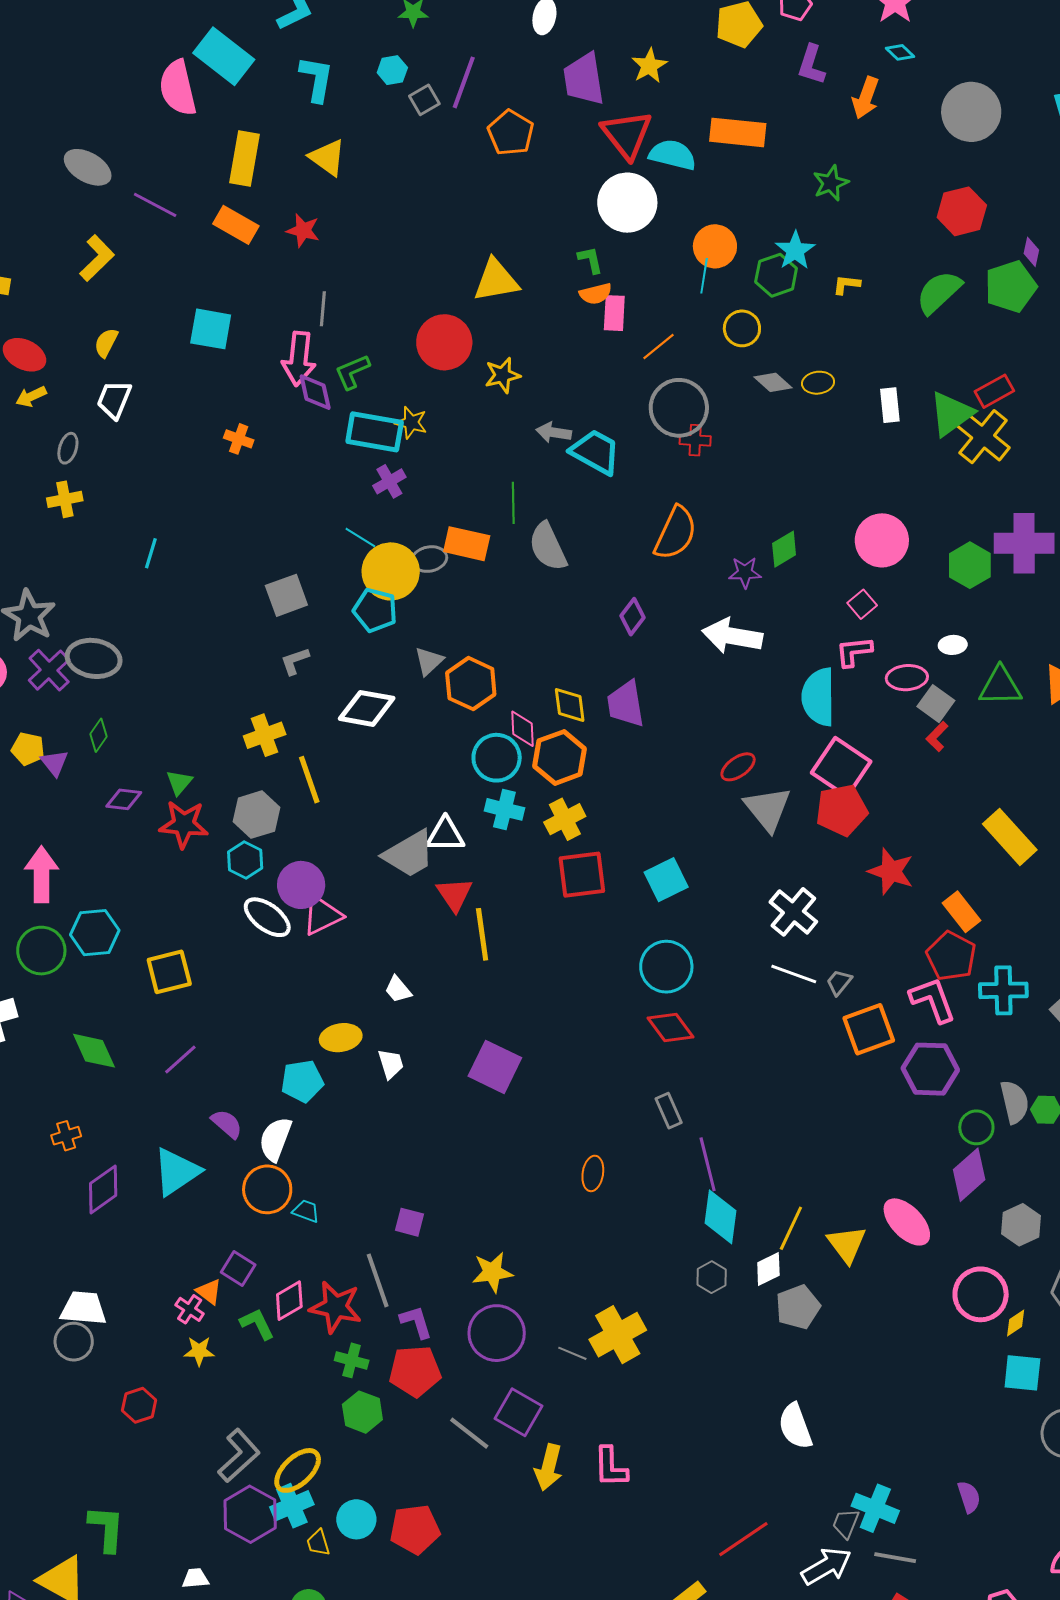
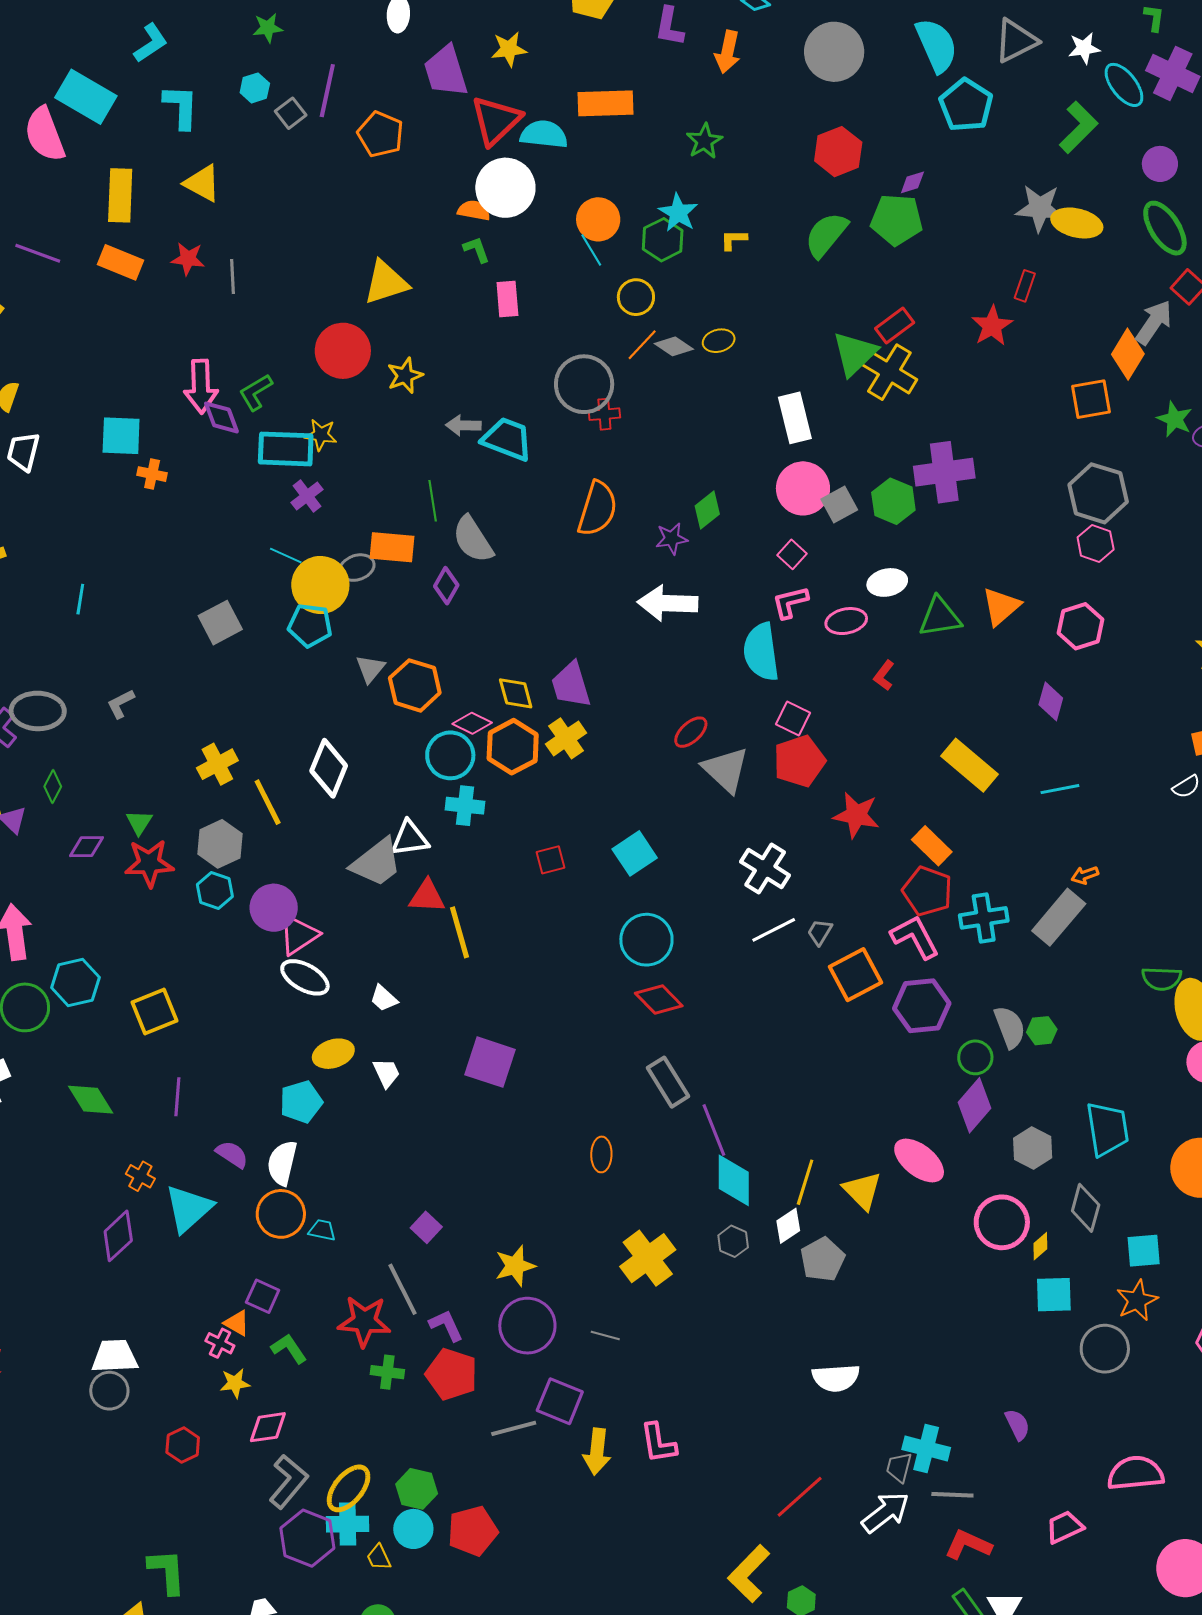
yellow star: (649, 66) -> (509, 49), turned 30
red triangle: (627, 135) -> (496, 120), turned 32
purple diamond: (1031, 252) -> (912, 182), turned 68
cyan line: (704, 276) -> (591, 250), turned -32
green pentagon: (1011, 287) -> (897, 220), turned 30
orange semicircle: (596, 294) -> (474, 210), moved, turned -148
gray line: (323, 309) -> (233, 276), moved
cyan square: (211, 329) -> (121, 436), moved
orange line: (659, 346) -> (642, 345), moved
white rectangle: (890, 405) -> (795, 418), moved, size x1.4
purple diamond: (632, 617) -> (446, 586), moved
white ellipse: (953, 645) -> (887, 582), size x1.4
gray L-shape: (295, 661) -> (121, 704), moved
gray square: (936, 704) -> (839, 505), moved, turned 33
white diamond: (367, 708) -> (329, 768), moved, turned -70
pink diamond: (523, 729) -> (472, 723), turned -54
pink square: (841, 767) -> (793, 719), size x0.6
yellow cross: (565, 819) -> (566, 738), moved
red square: (582, 875) -> (551, 860), size x0.6
red triangle: (455, 894) -> (427, 896), turned -45
white ellipse: (267, 917) -> (305, 977), moved
white line: (794, 974) -> (774, 930), turned -39
purple line: (180, 1059) -> (177, 1097), turned -36
gray rectangle: (669, 1111) -> (668, 1082), size x1.4
orange cross: (66, 1136) -> (140, 1176), moved, turned -36
purple square: (410, 1222) -> (426, 1227), turned 36
pink diamond: (289, 1301) -> (268, 1427), moved, turned 30
yellow cross: (618, 1335) -> (648, 1258), moved
red pentagon: (415, 1371) -> (452, 1374), turned 30
green hexagon: (362, 1412) -> (417, 1489), moved
white semicircle: (795, 1426) -> (836, 1378), turned -66
gray line: (469, 1433) -> (514, 1428), turned -45
cyan cross: (292, 1506) -> (348, 1524), turned 30

